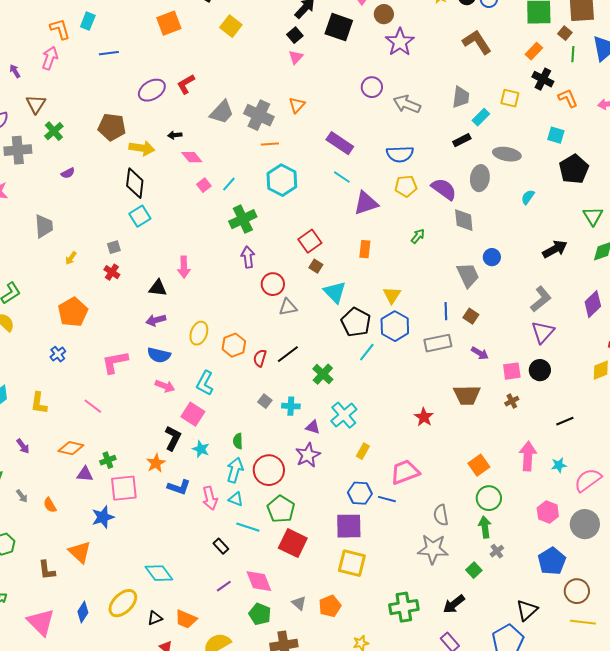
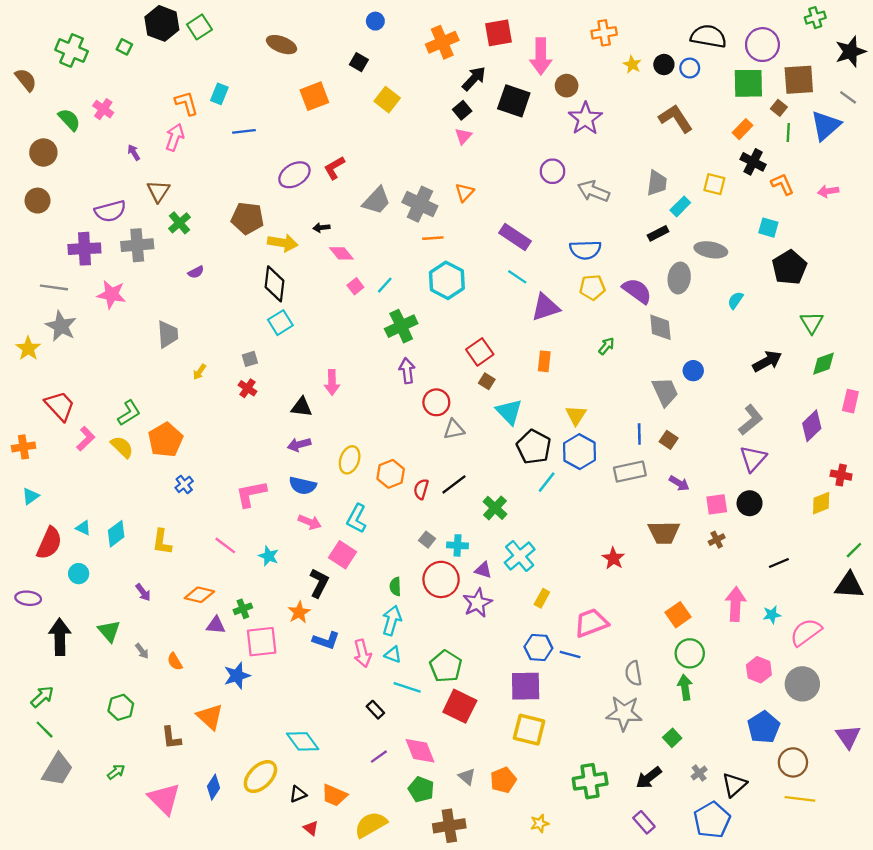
orange pentagon: (73, 312) -> (165, 440), moved
cyan star: (201, 449) -> (269, 556), moved
red circle: (269, 470) -> (441, 579), moved
gray cross: (497, 551) -> (699, 773), moved

